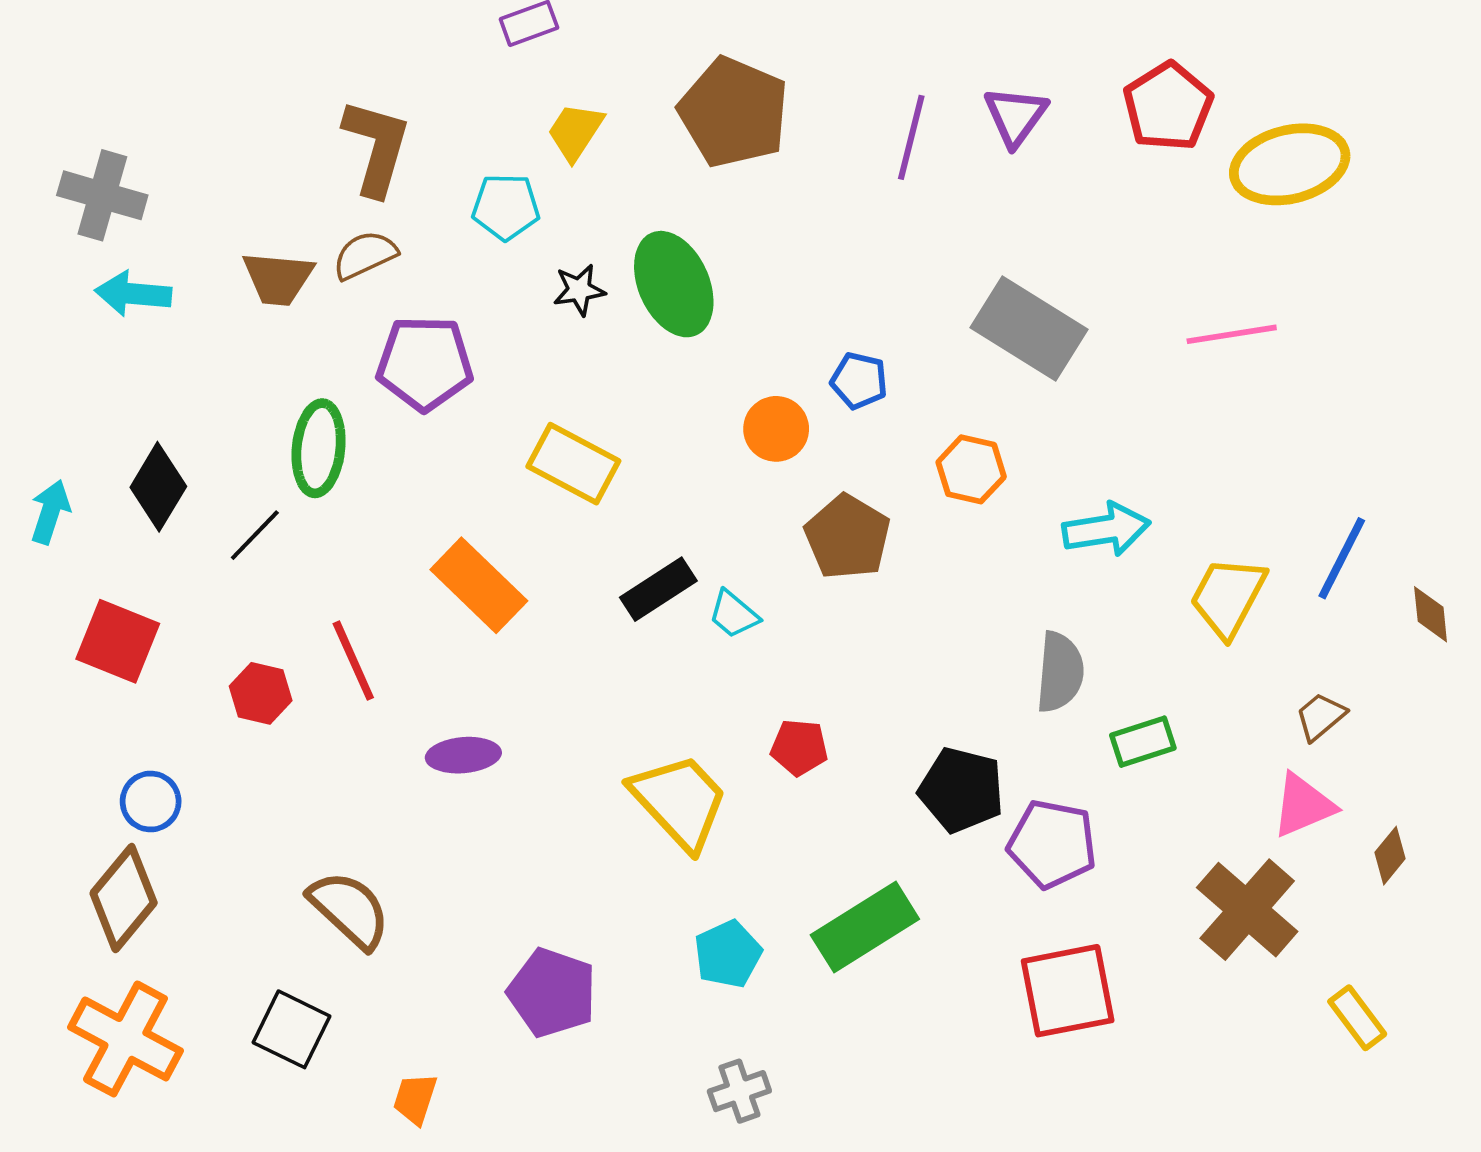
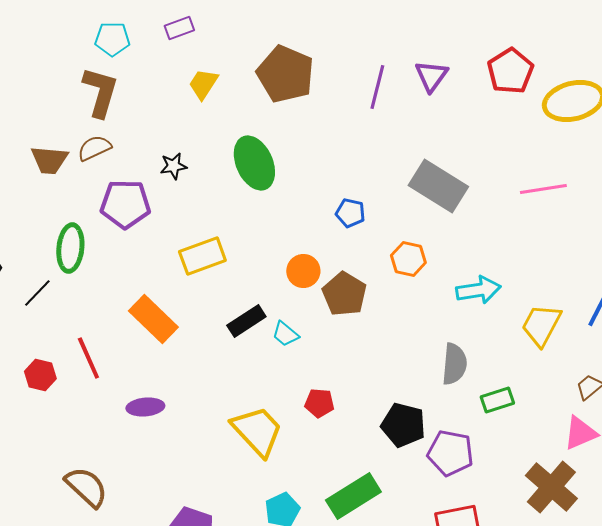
cyan pentagon: (506, 207) -> (112, 39), moved
black star: (579, 290) -> (173, 166), moved
orange circle: (776, 429) -> (303, 271), moved
yellow rectangle: (573, 464) -> (202, 256), turned -48

